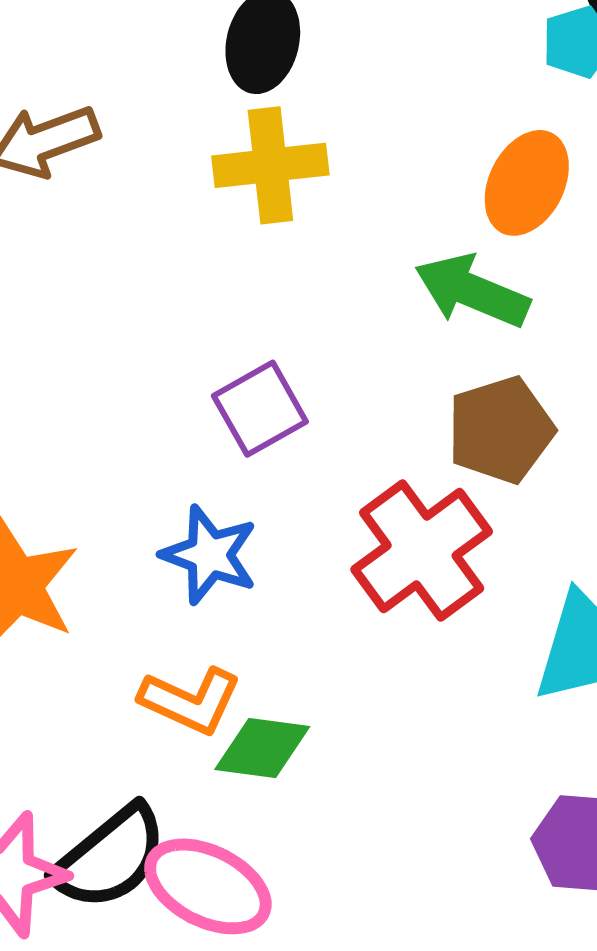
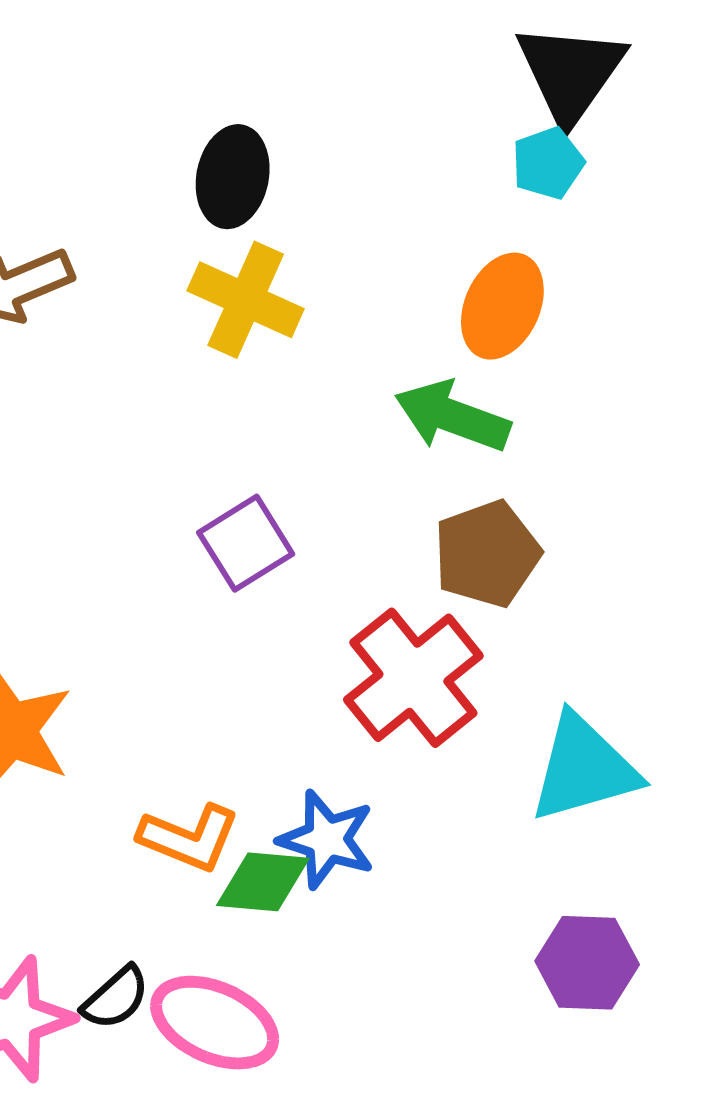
yellow cross: (270, 165) -> (246, 300), turned 33
blue star: (210, 555) -> (327, 839), moved
black semicircle: (110, 857) -> (116, 998), size x0.6

